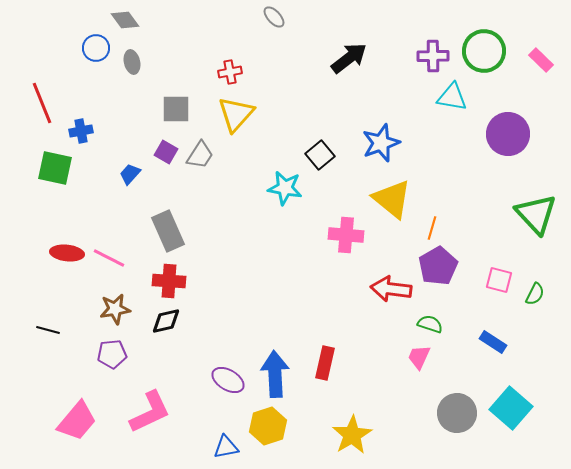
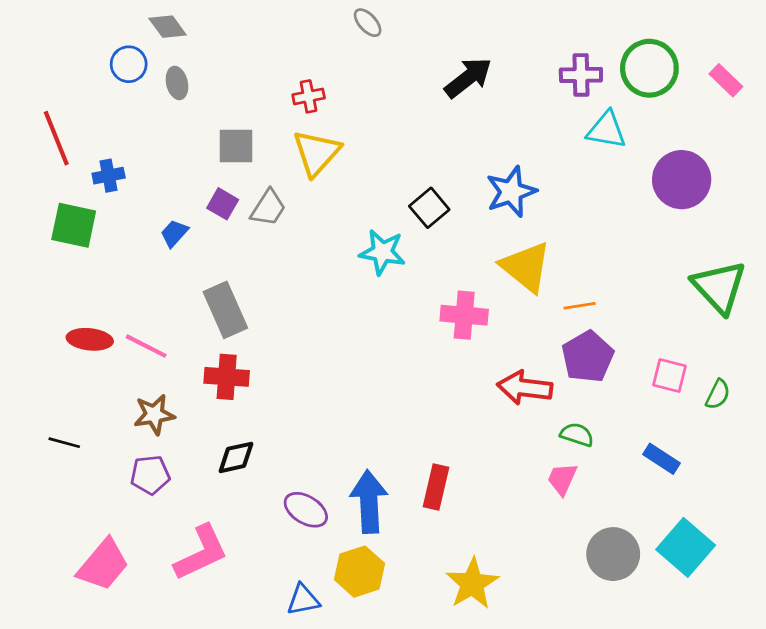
orange line: (432, 228) -> (580, 306), turned 65
black diamond: (166, 321) -> (236, 457), moved

